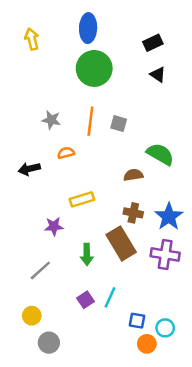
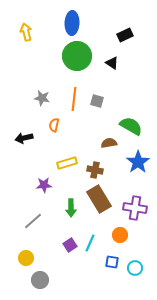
black triangle: (158, 75) -> (112, 63), moved
orange semicircle: (66, 153) -> (54, 125), turned -64
brown cross: (133, 213) -> (95, 170), moved
blue star: (169, 217) -> (138, 162), moved
orange circle: (147, 344) -> (120, 235), moved

